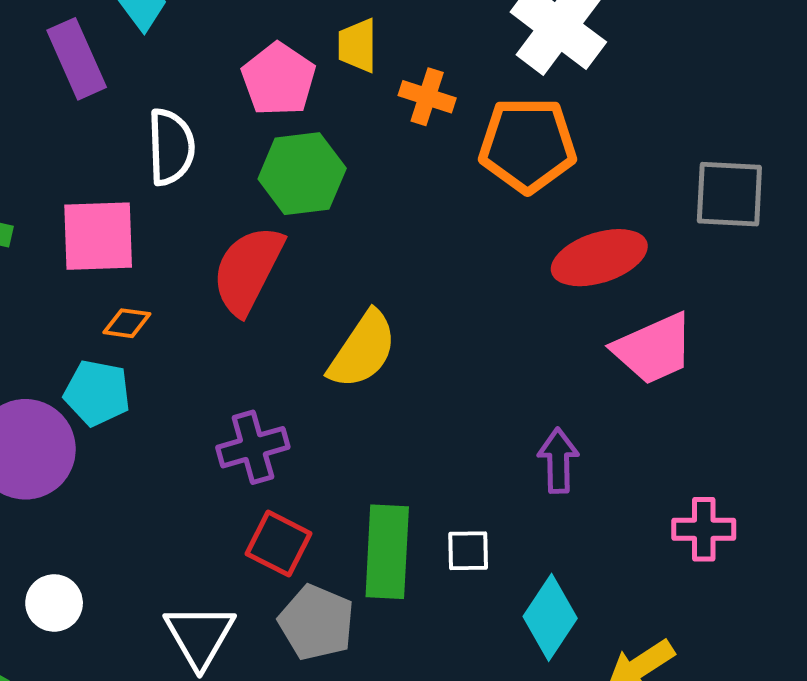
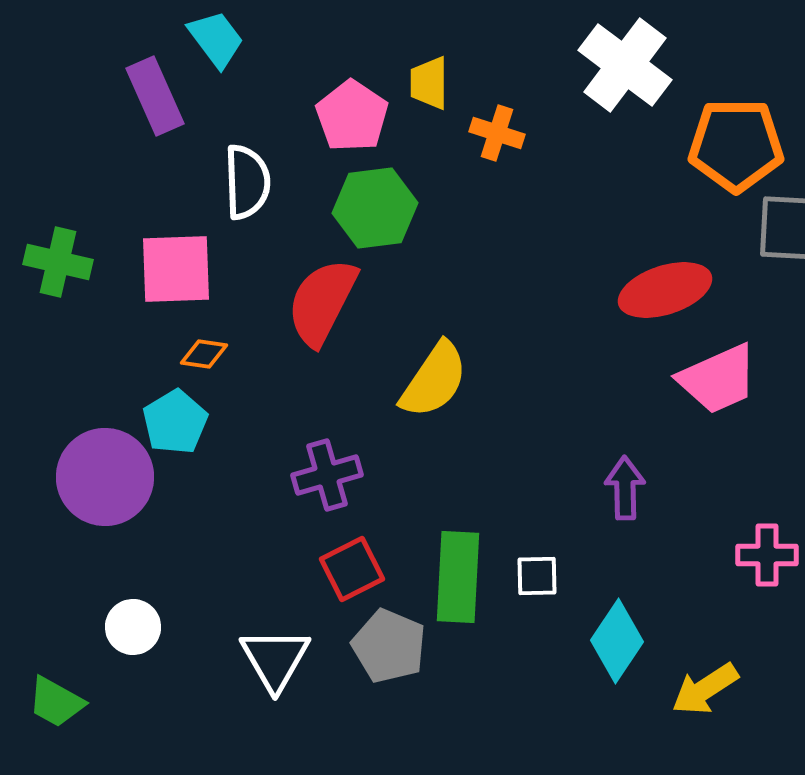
orange pentagon: (528, 145) -> (736, 145), moved
cyan pentagon: (97, 393) -> (175, 422), turned 30
red square: (279, 544) -> (352, 569), turned 36

